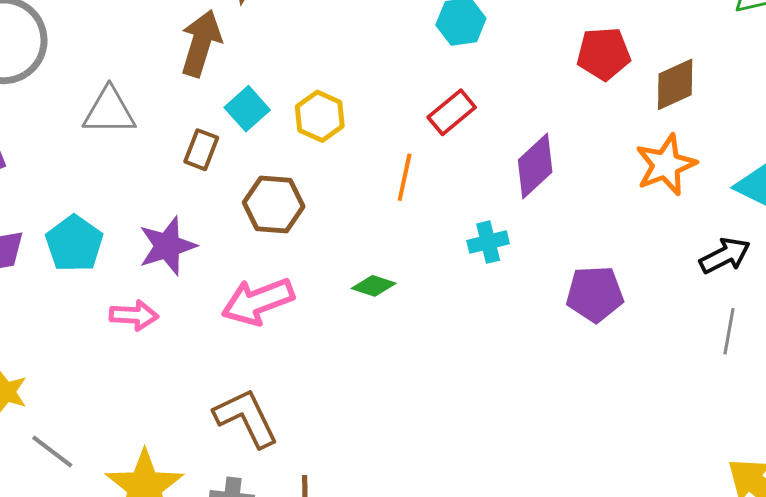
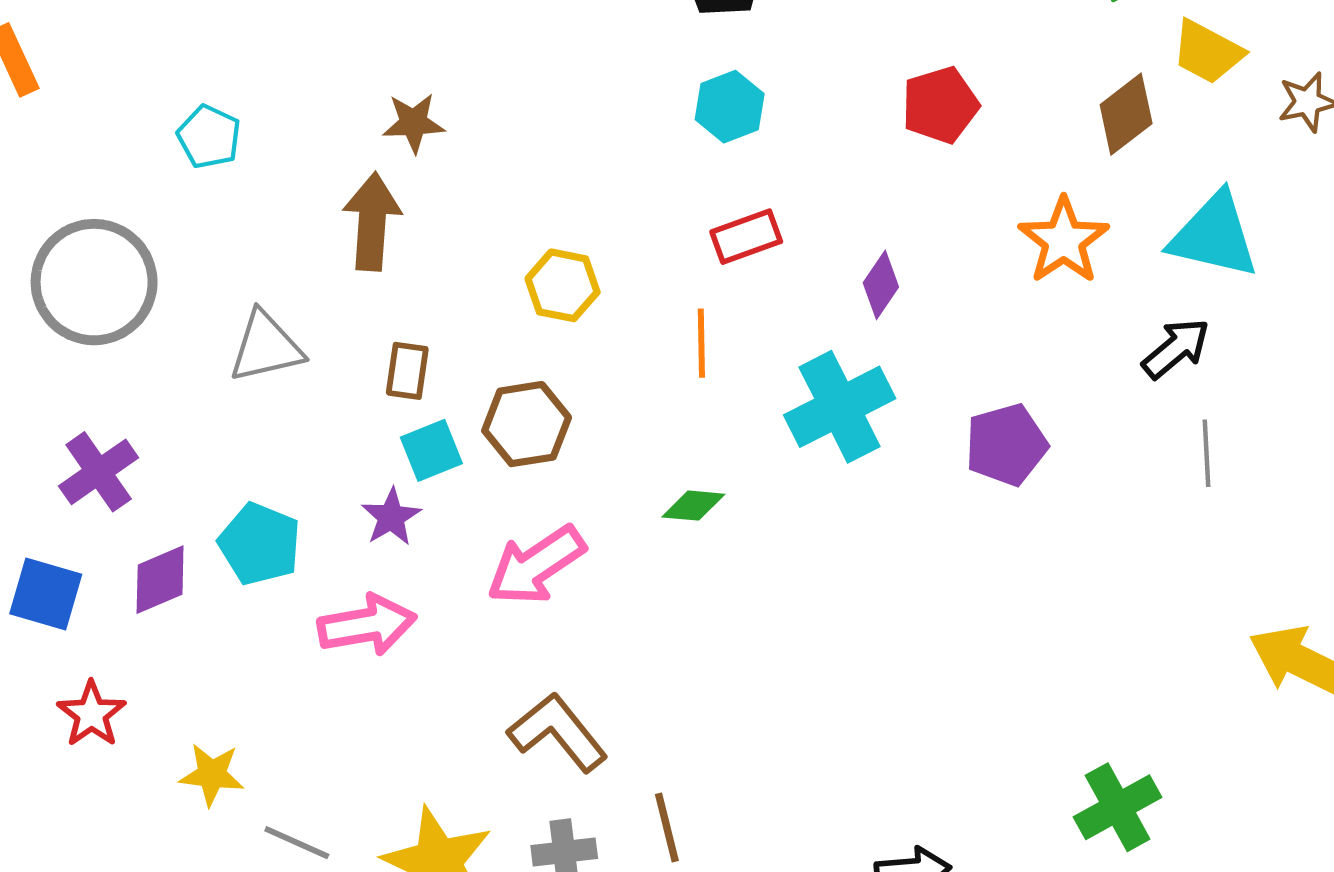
brown diamond: (675, 84) -> (1126, 114), moved
cyan square: (247, 109) -> (431, 450), moved, turned 33
red rectangle: (452, 112) -> (746, 237), turned 33
purple diamond: (535, 166) -> (881, 285), size x0.7
cyan cross: (488, 242) -> (840, 407), size x1.8
purple star: (167, 246) -> (391, 517), size x0.7
pink arrow: (134, 315) -> (367, 625), size x1.4

